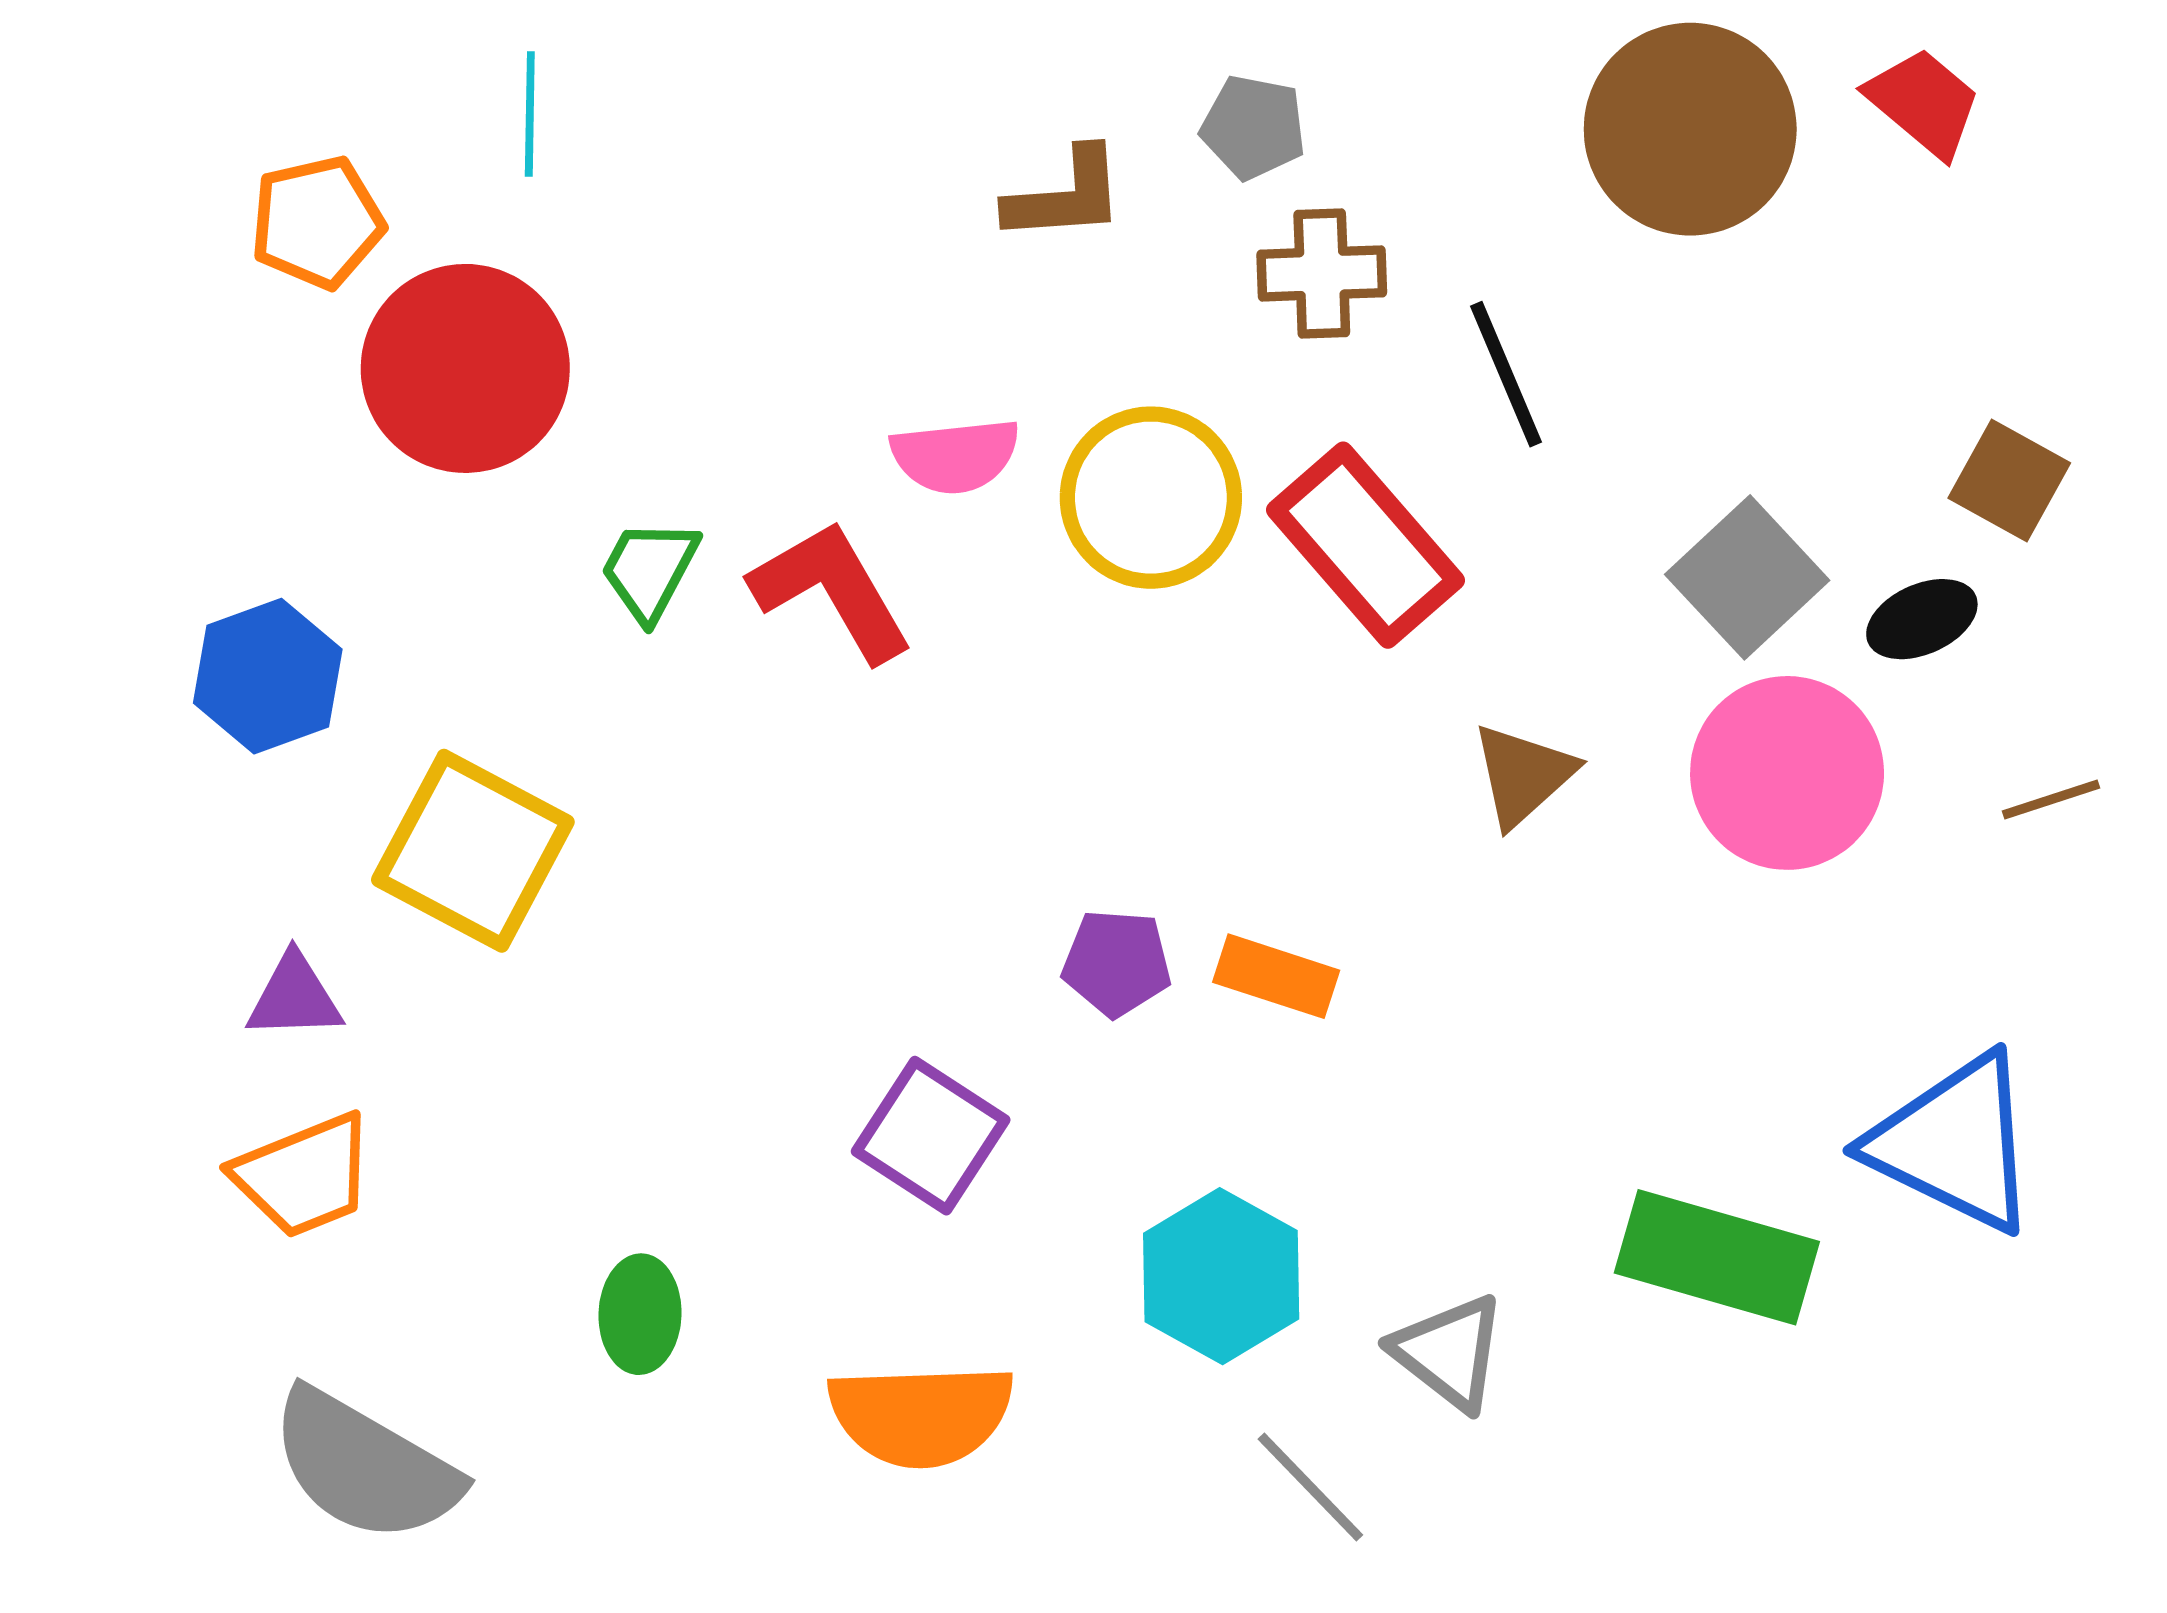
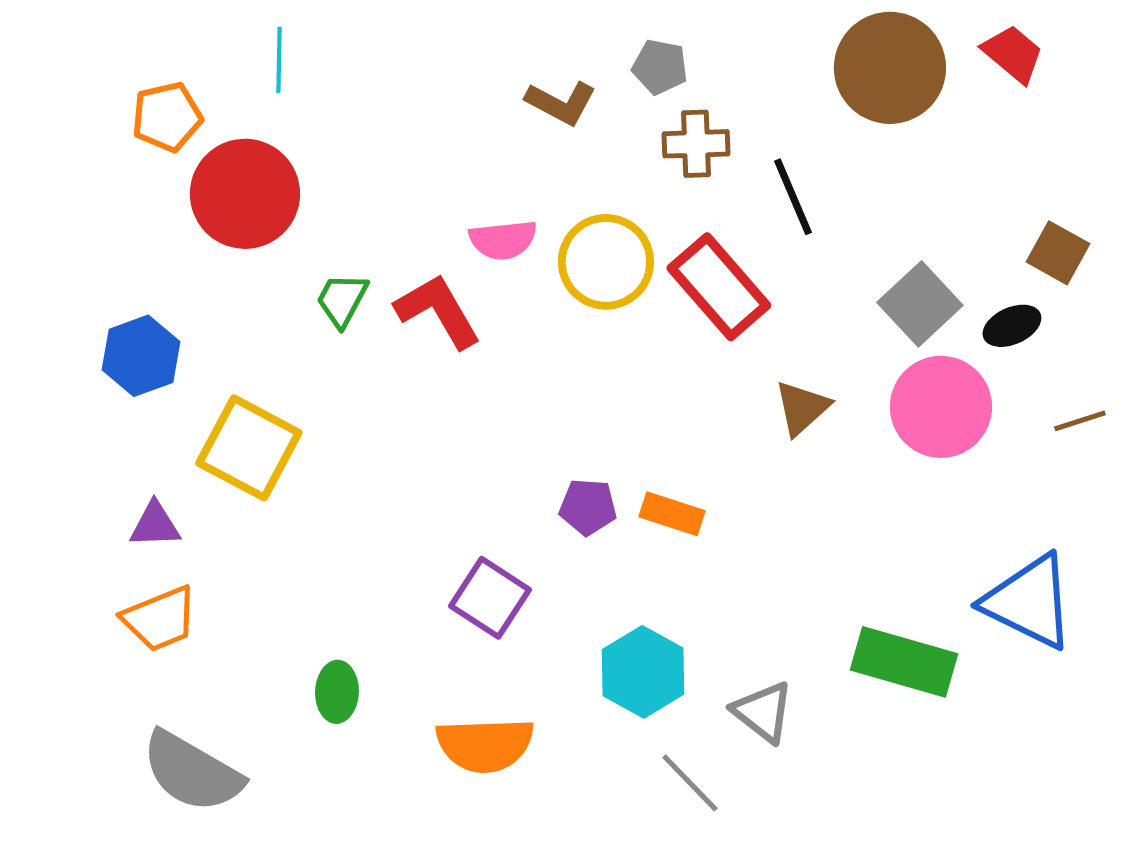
brown L-shape: (1065, 196) -> (561, 103), turned 32

